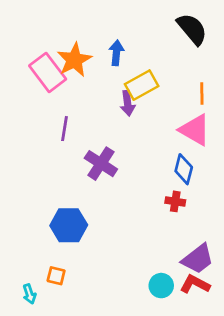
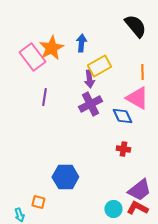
purple cross: (101, 164) -> (90, 104), moved, turned 30
blue diamond: (184, 169) -> (122, 116), moved, turned -40
blue hexagon: (69, 225) -> (65, 177), moved

